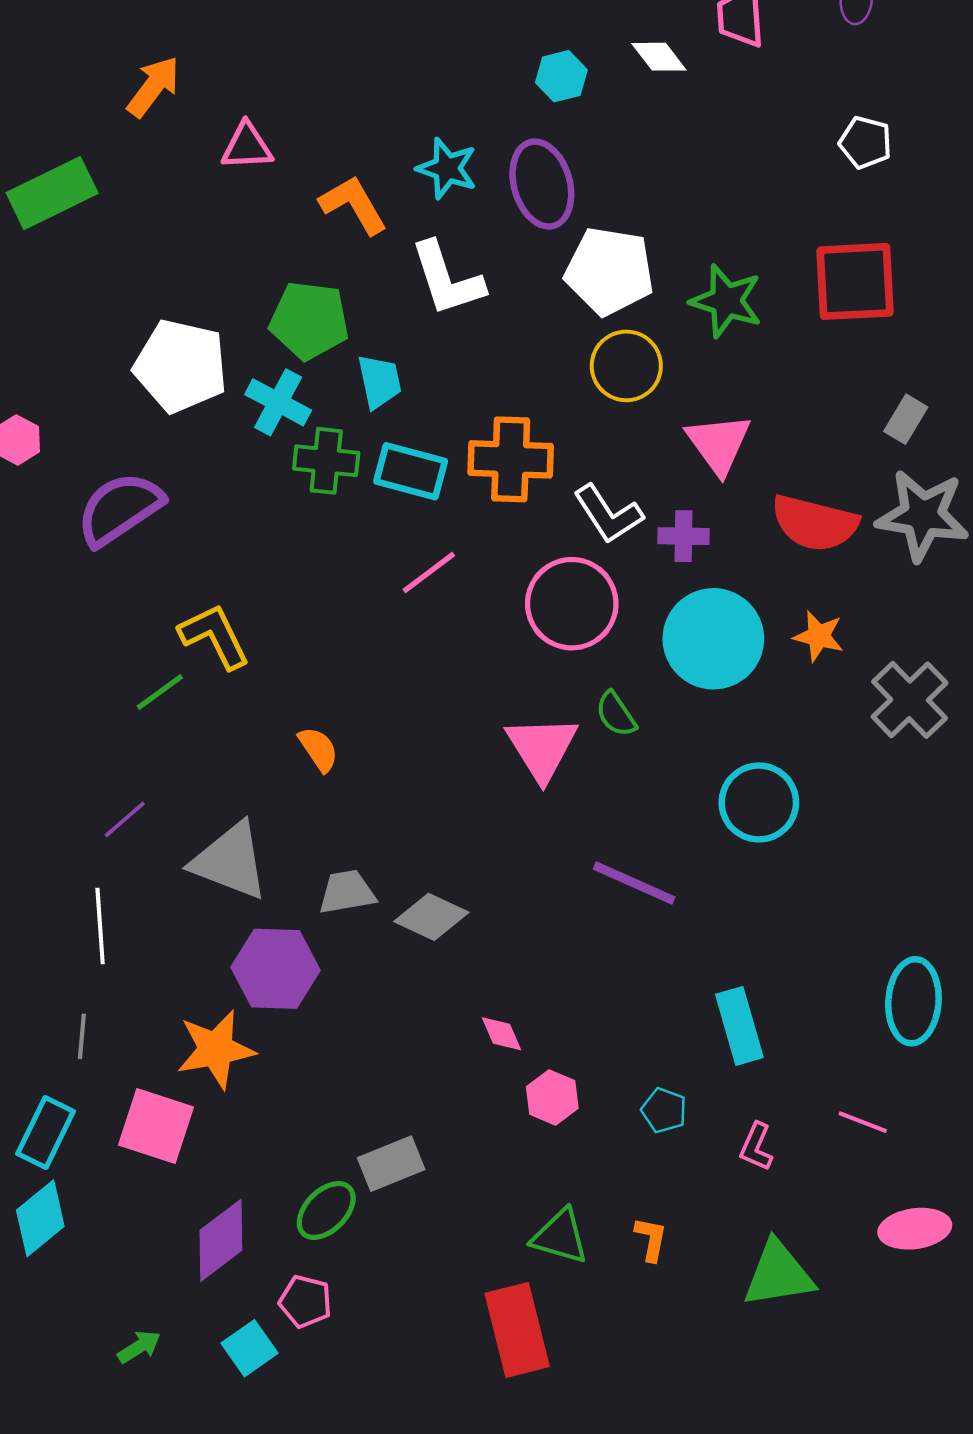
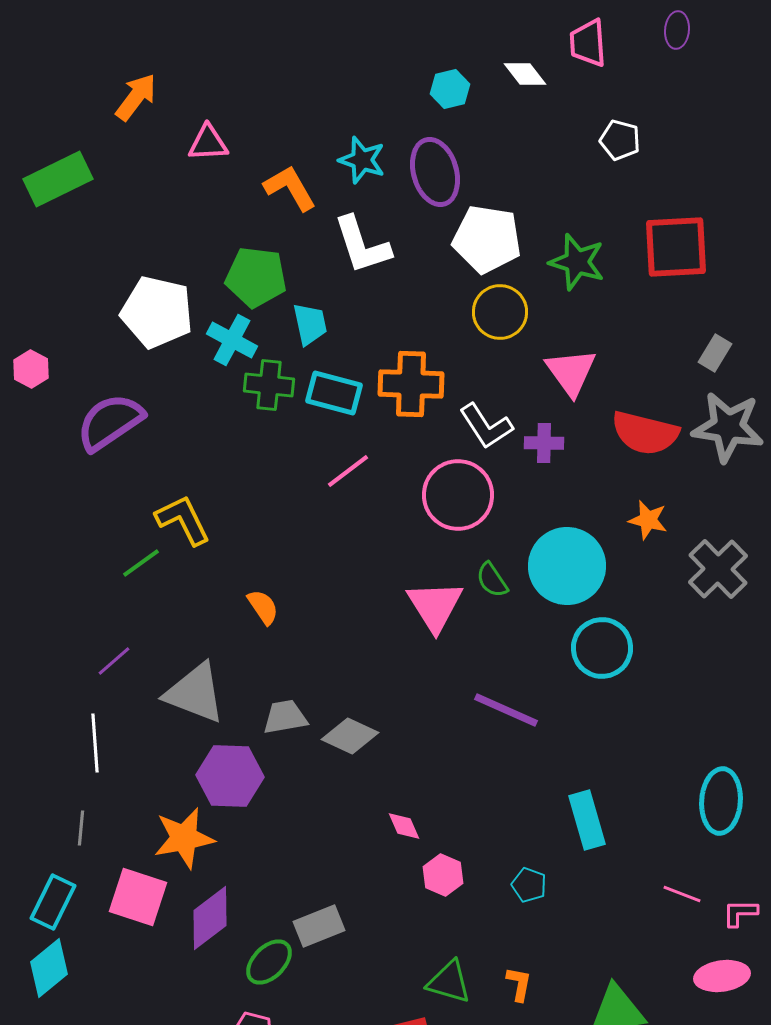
white pentagon: (865, 142) -> (620, 140), moved
cyan circle: (713, 639) -> (567, 566), moved
pink L-shape: (756, 1147) -> (740, 913), moved, turned 66
purple diamond: (221, 1240) -> (210, 918), moved

